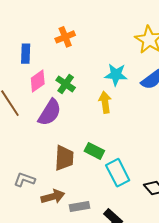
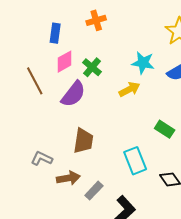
yellow arrow: (105, 102) -> (129, 89), turned 65
green rectangle: (94, 151) -> (165, 129), moved
gray rectangle: (80, 206) -> (94, 191), turned -42

